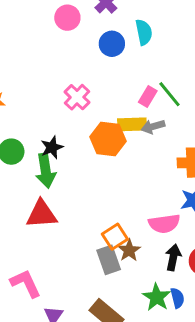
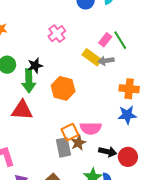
yellow rectangle: (132, 124) -> (92, 57), turned 30
orange hexagon: (108, 139) -> (63, 88), moved
pink semicircle: (164, 224) -> (91, 128), moved
black arrow: (173, 257) -> (108, 152), turned 84

